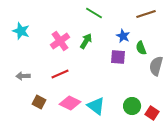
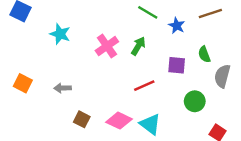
blue star: (123, 36) -> (177, 26), moved
red line: (60, 74) -> (144, 86), moved
green circle: (132, 106) -> (195, 101), moved

